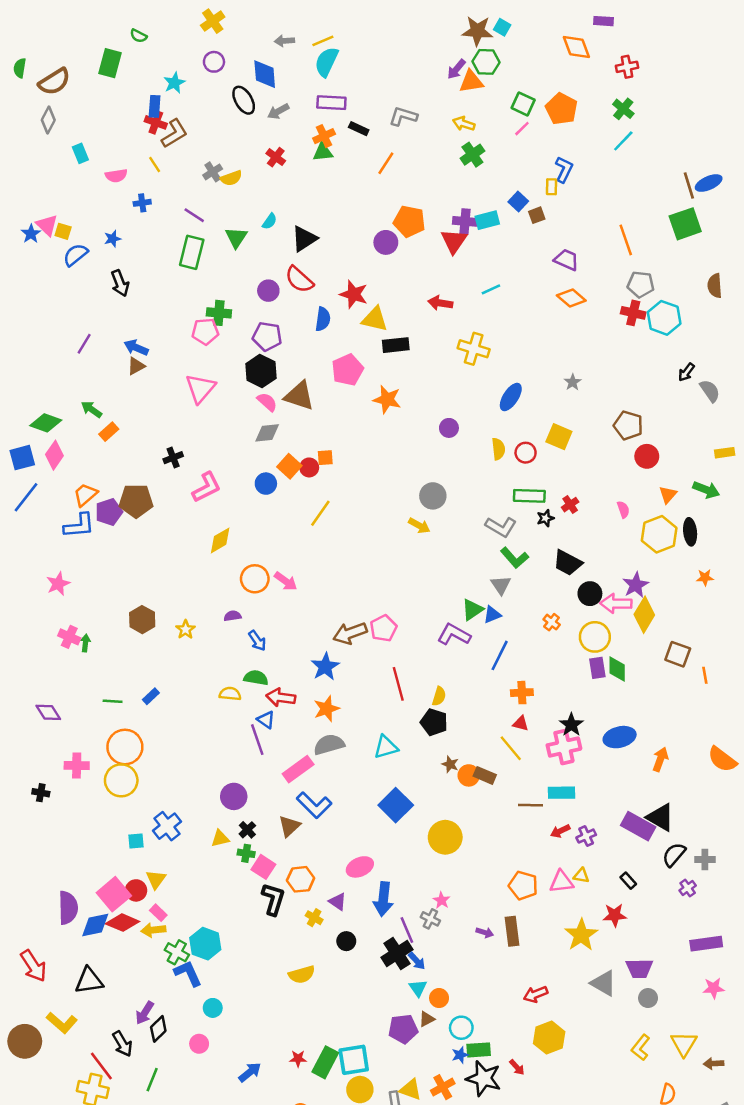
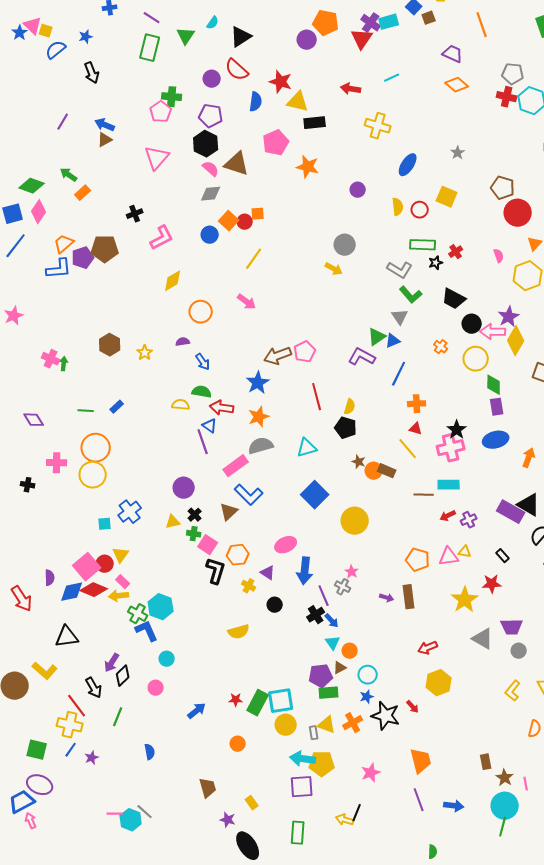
purple cross: (465, 221) -> (371, 23), turned 30
orange line: (626, 240) -> (482, 25), moved
pink pentagon: (205, 331) -> (161, 112), turned -30
red circle: (647, 456) -> (518, 213), size x1.4
pink arrow: (286, 581) -> (247, 302), moved
pink star: (58, 584) -> (14, 316), moved
purple rectangle: (597, 668) -> (497, 407), moved
purple semicircle: (68, 908) -> (50, 578), size x0.6
black cross: (397, 953) -> (316, 615), size x0.7
red arrow: (33, 966) -> (22, 599), moved
green rectangle: (479, 1050) -> (329, 693), moved

